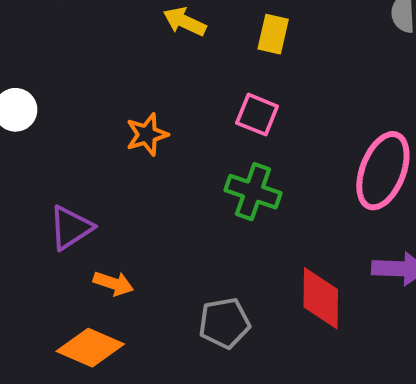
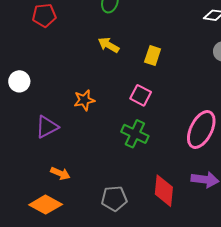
purple triangle: (71, 228) -> (47, 127), moved

